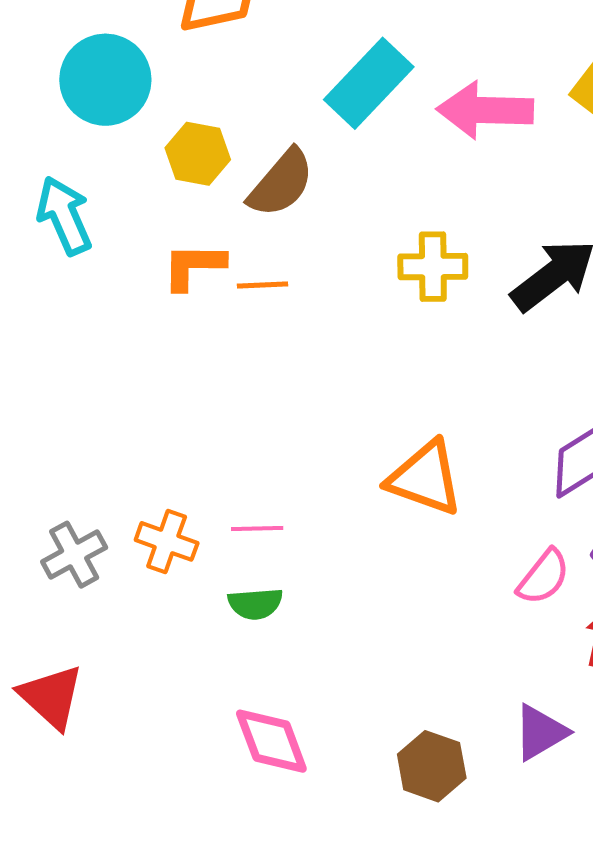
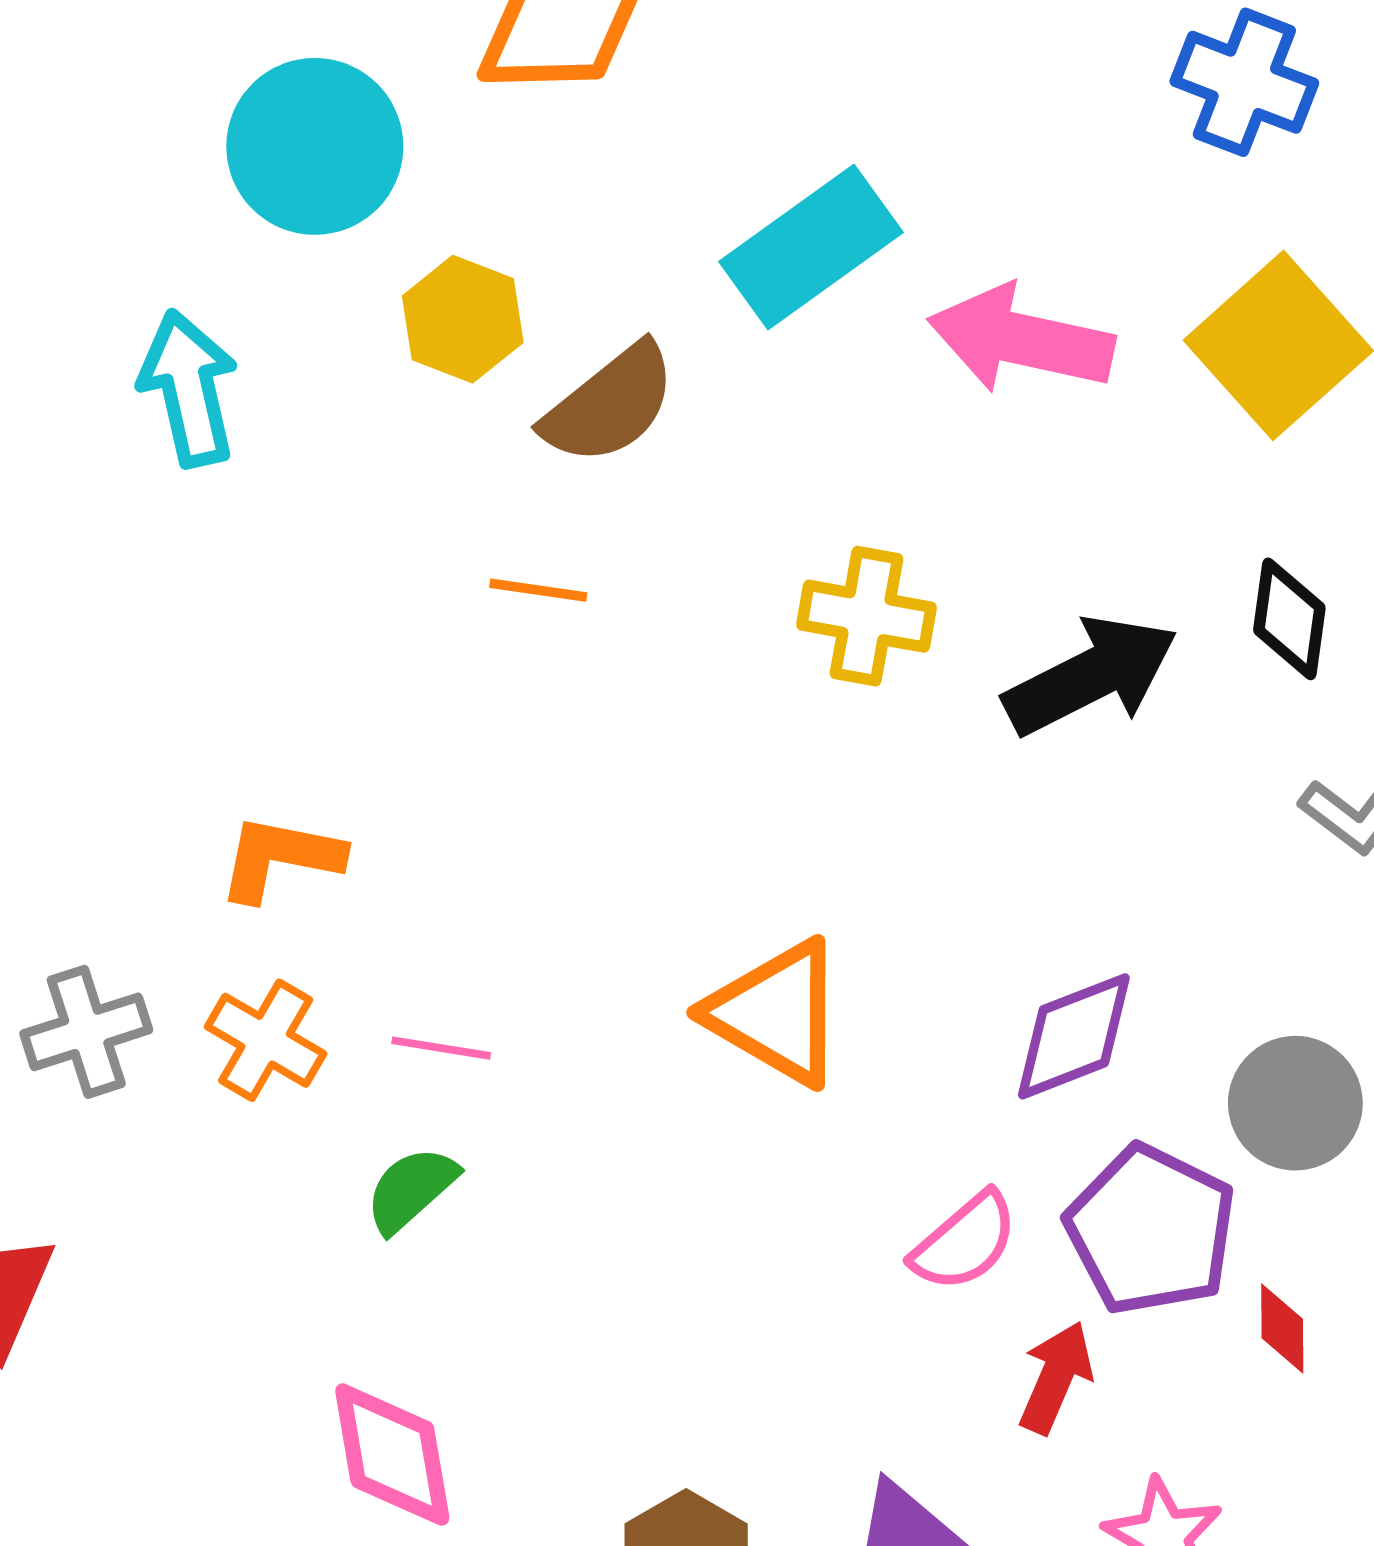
orange L-shape: (194, 266) -> (280, 858), moved
green semicircle: (255, 604) -> (411, 1189), turned 132

